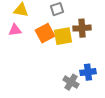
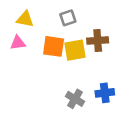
orange square: (45, 33) -> (54, 46), turned 36
gray cross: (71, 82) -> (75, 99), moved

